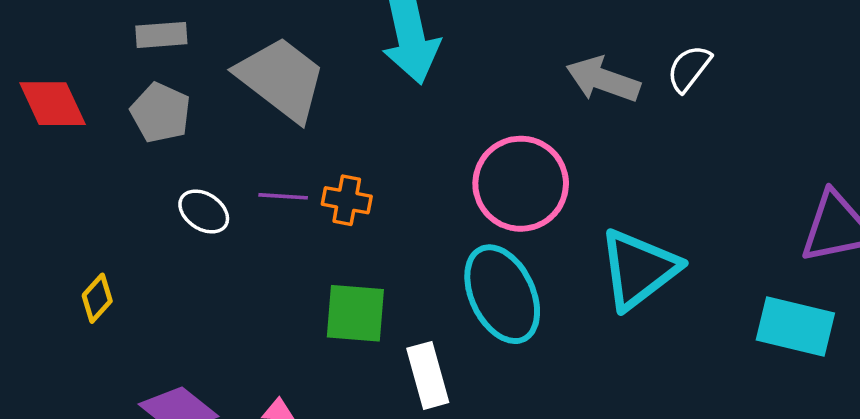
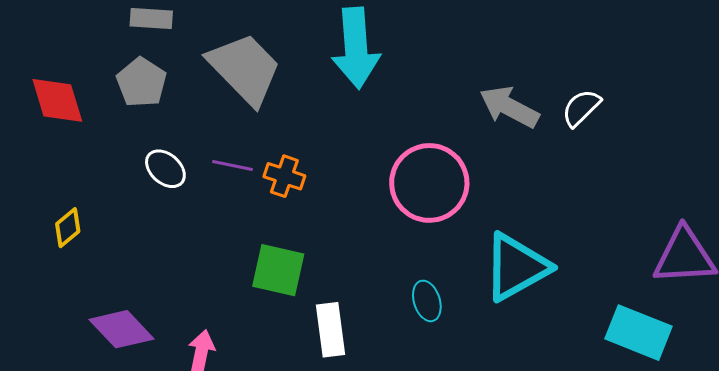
red diamond: (53, 104) -> (57, 100), moved
cyan ellipse: (502, 294) -> (427, 301), moved, size x0.5

